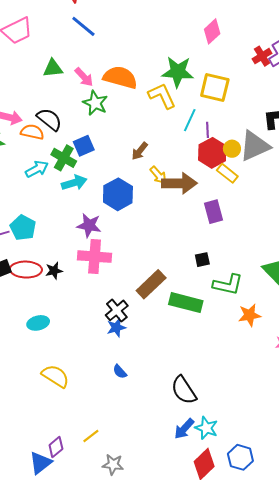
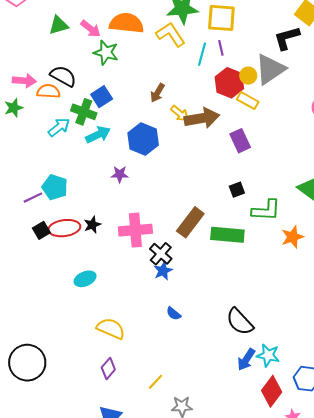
purple line: (207, 130) -> (221, 48), moved
purple star: (89, 225) -> (120, 174), size x0.7
pink cross: (95, 257) -> (135, 230), moved
purple diamond: (56, 447) -> (108, 368), moved

